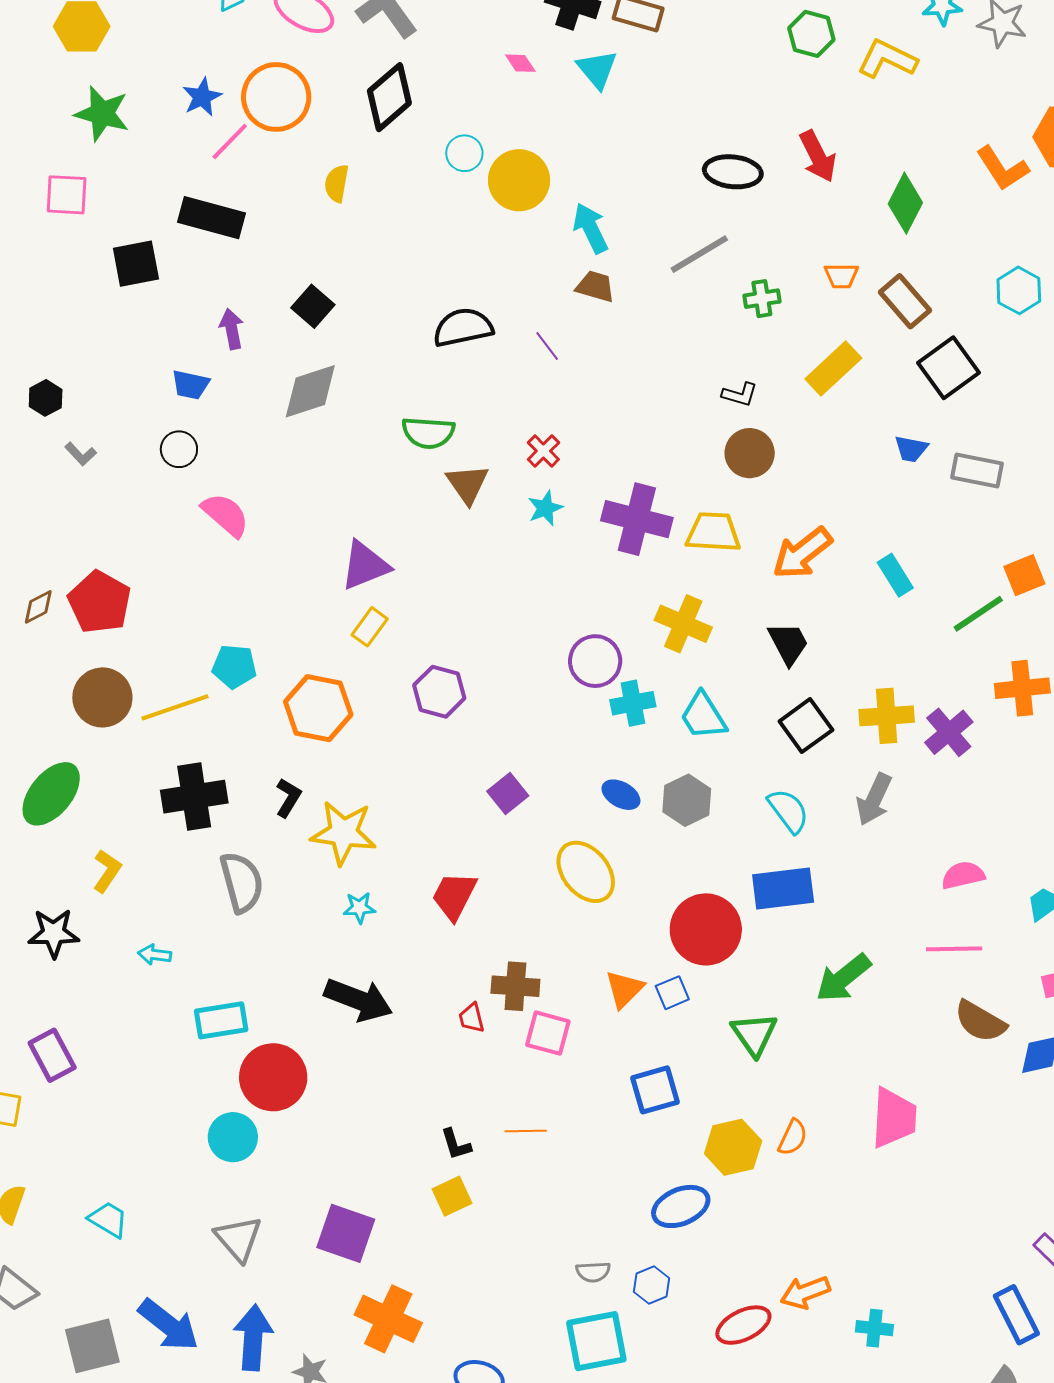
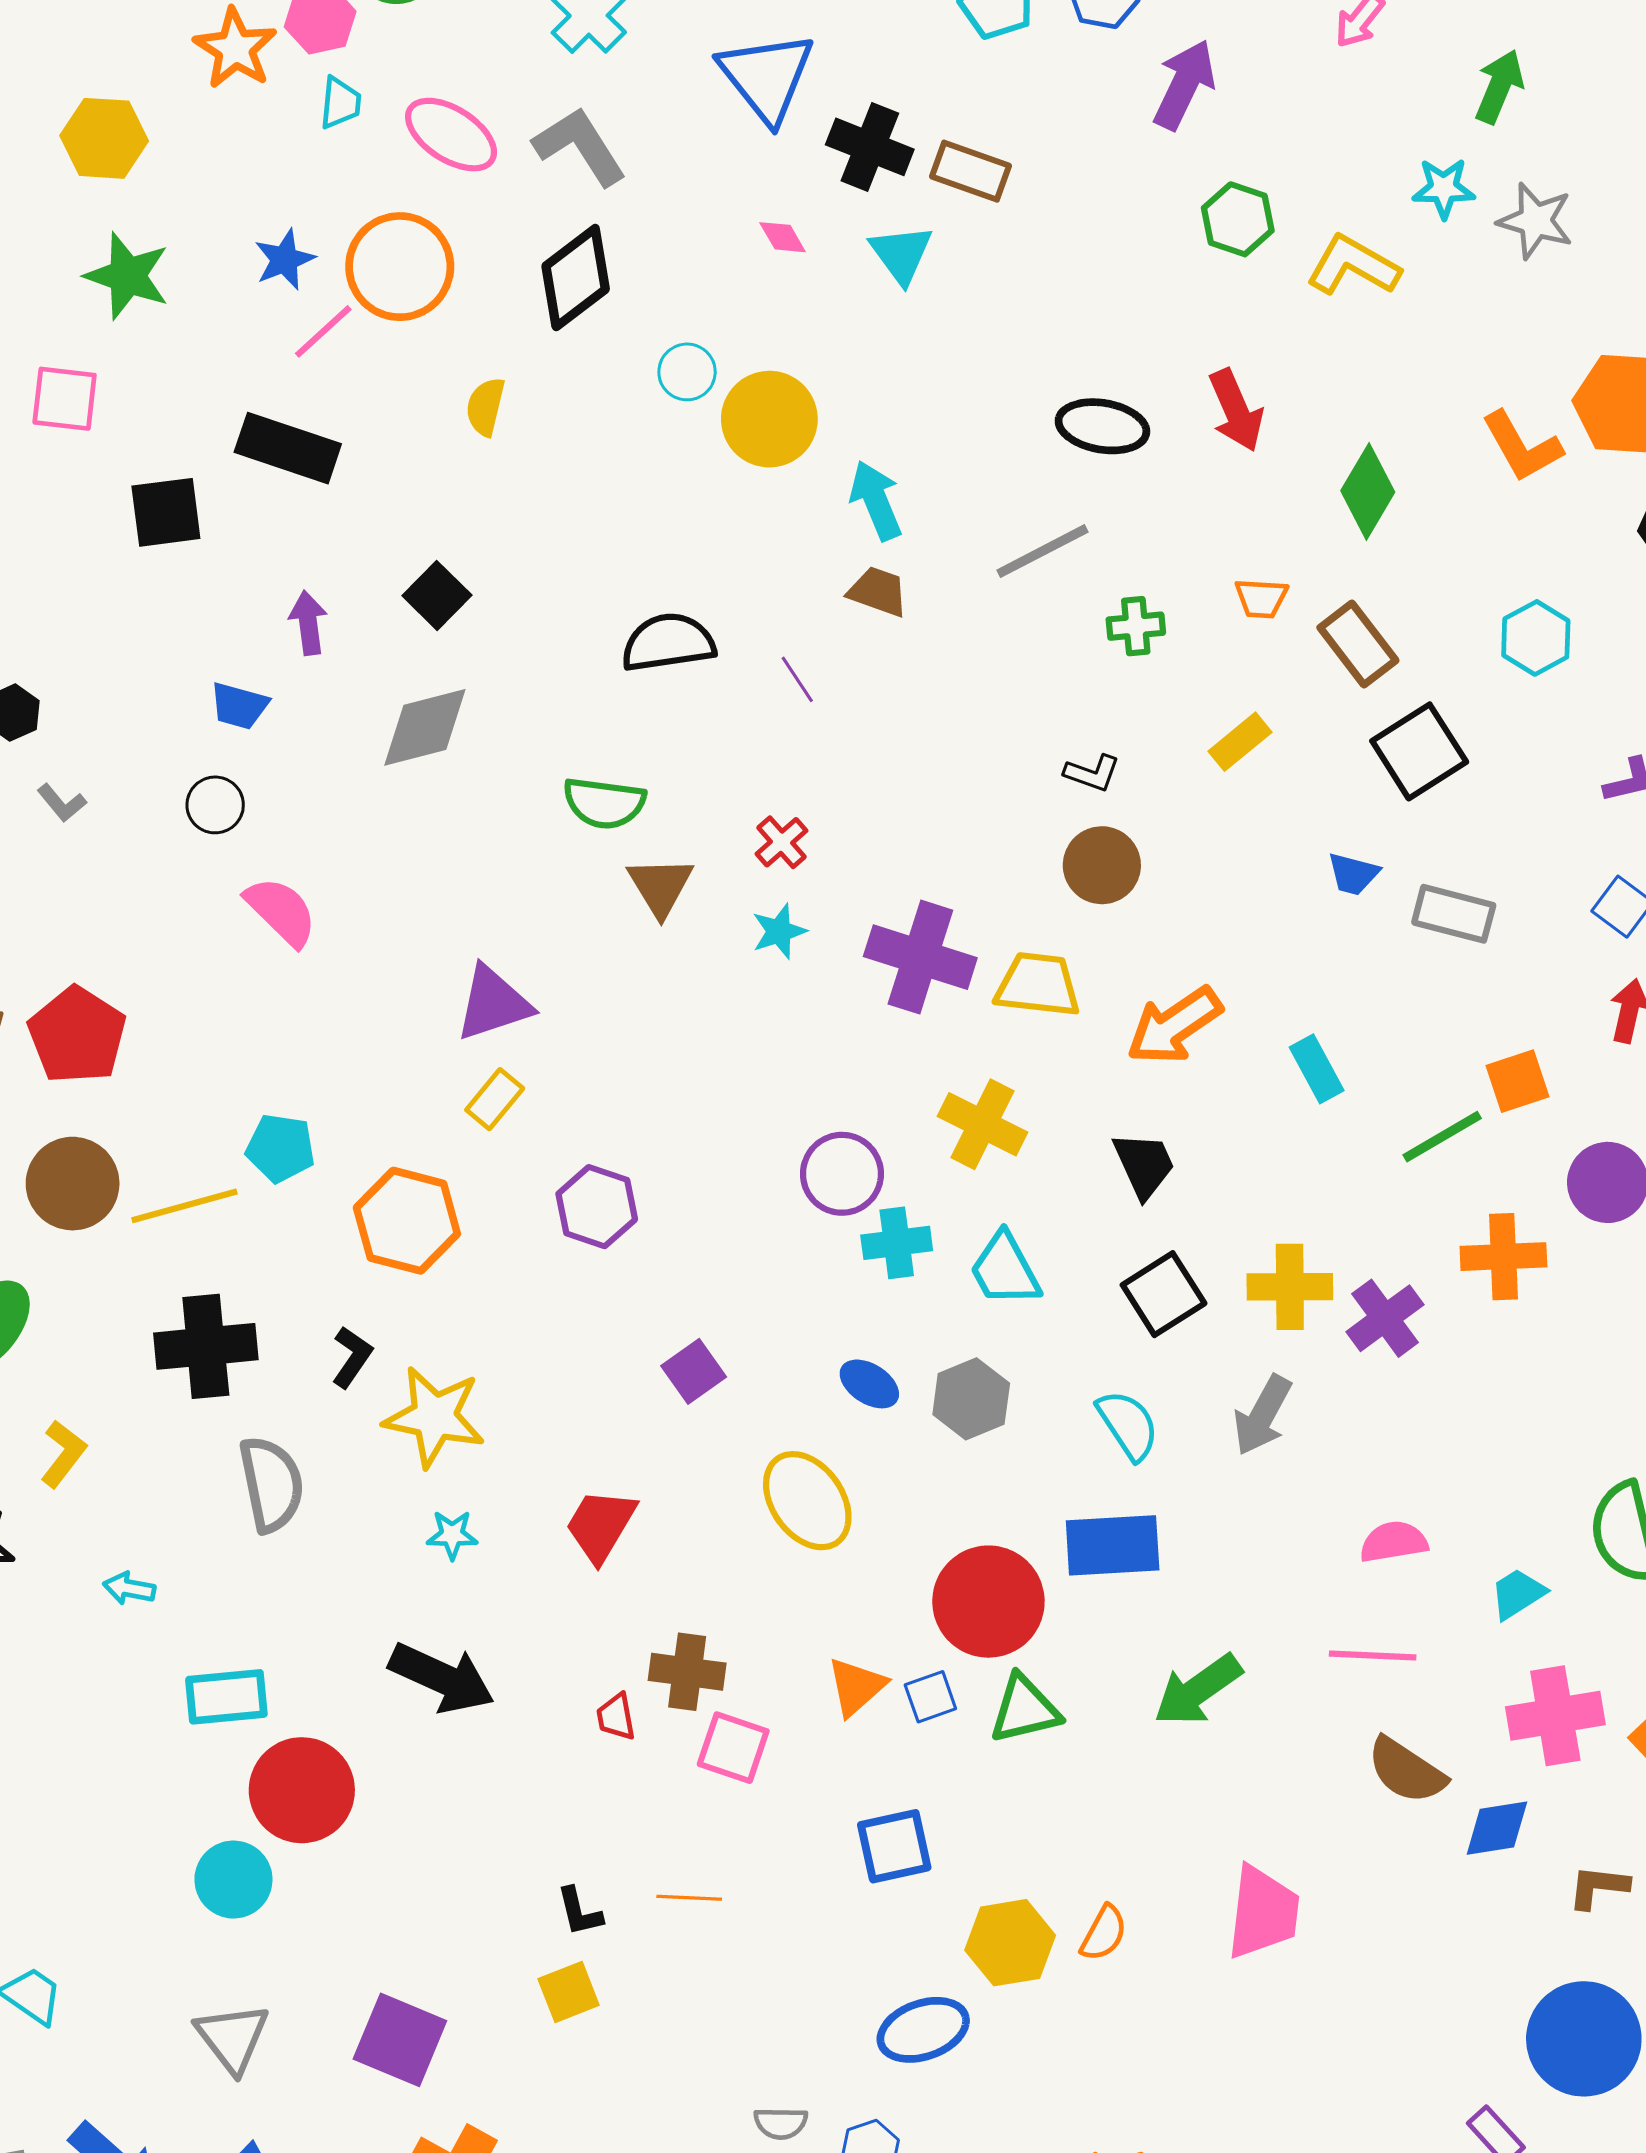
yellow rectangle: (833, 369) -> (1240, 742), size x0.7
green triangle: (754, 1034) -> (1025, 1709), moved, turned 48

